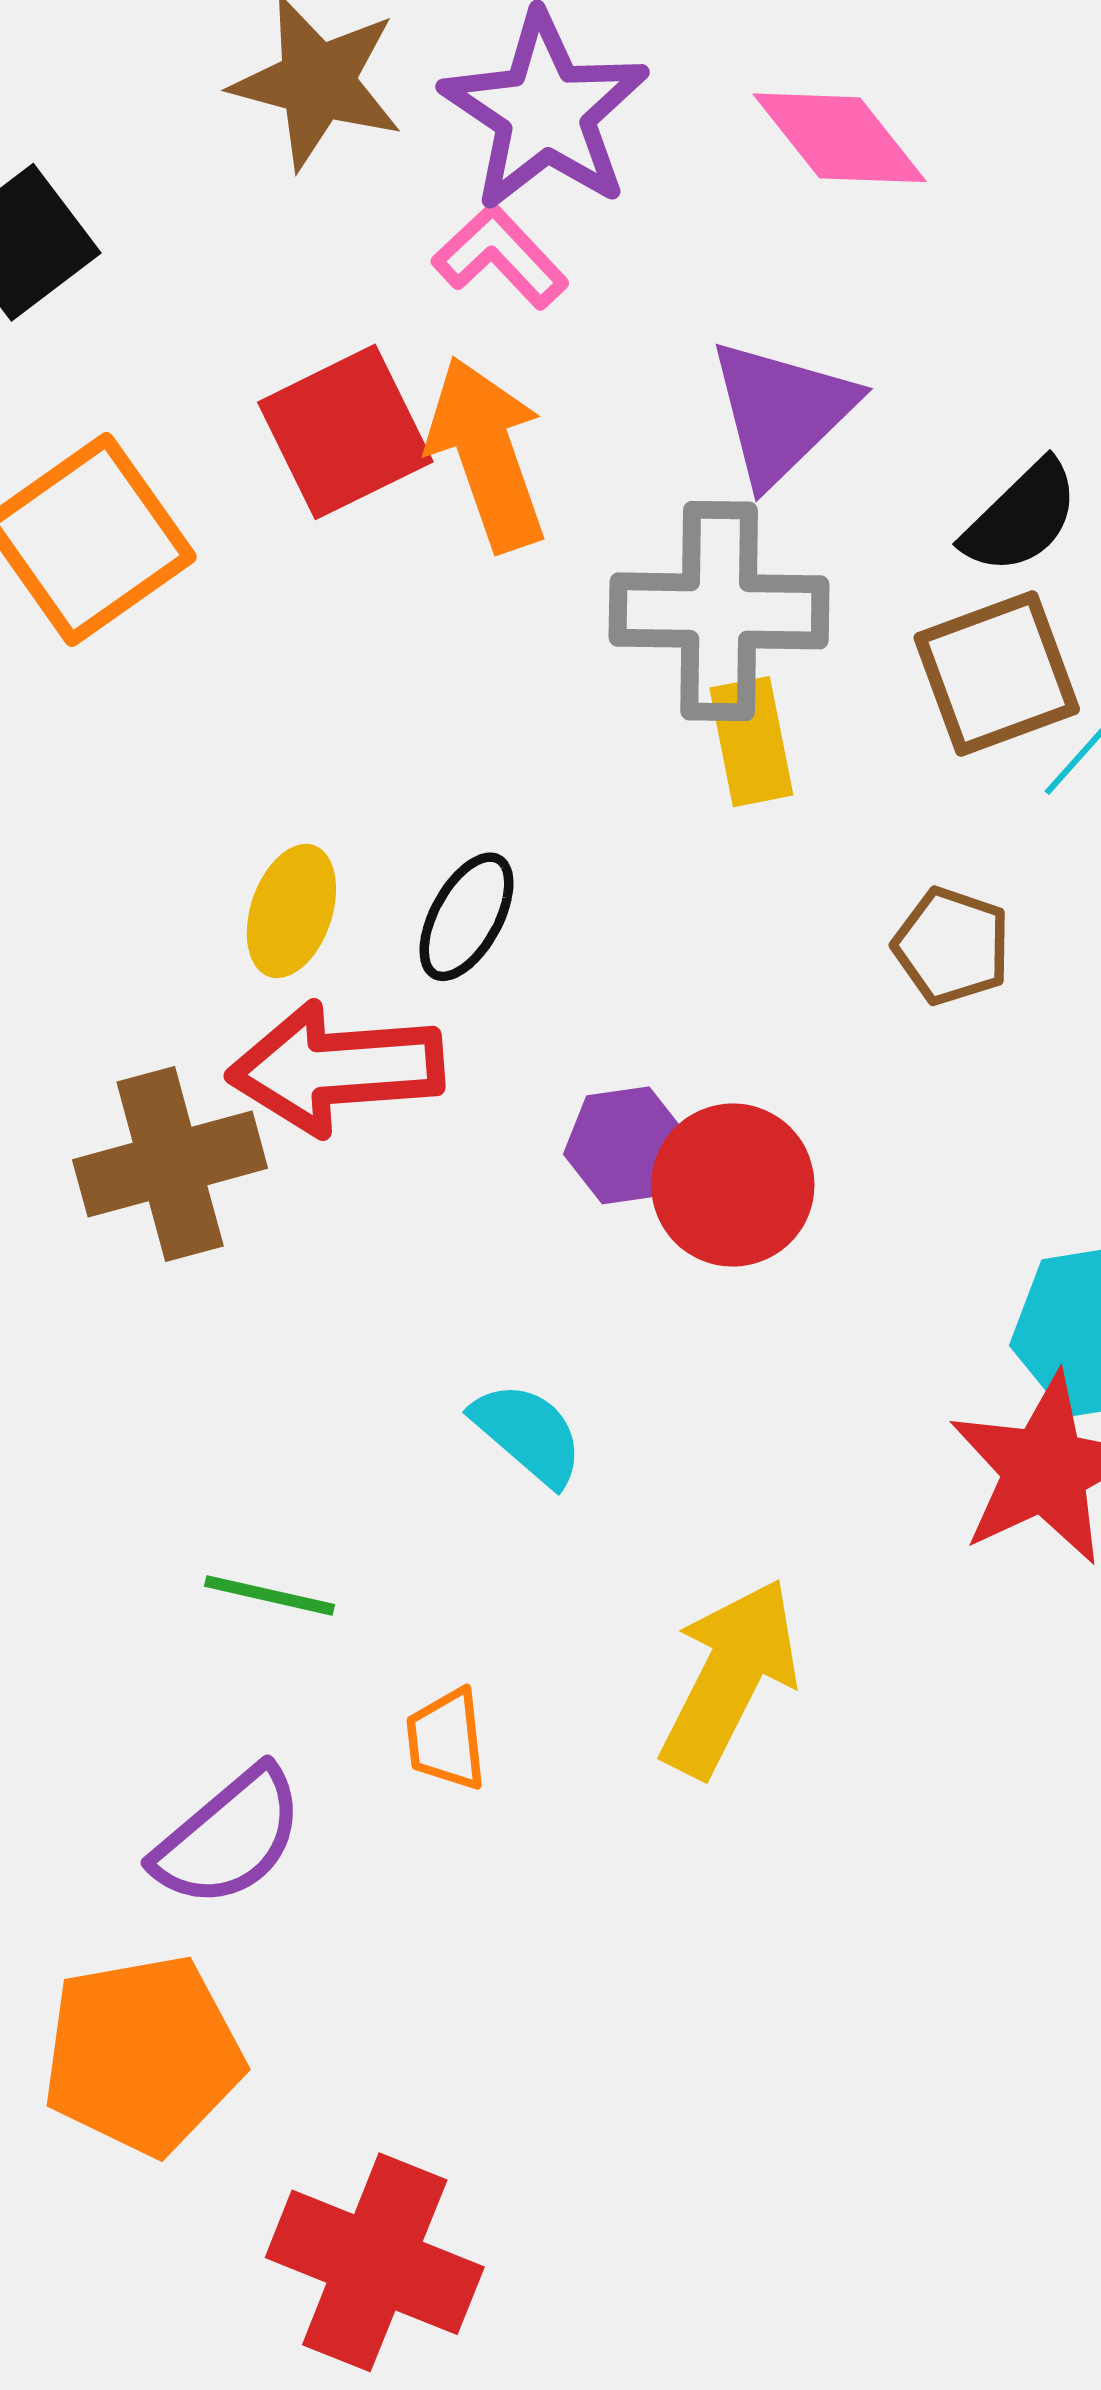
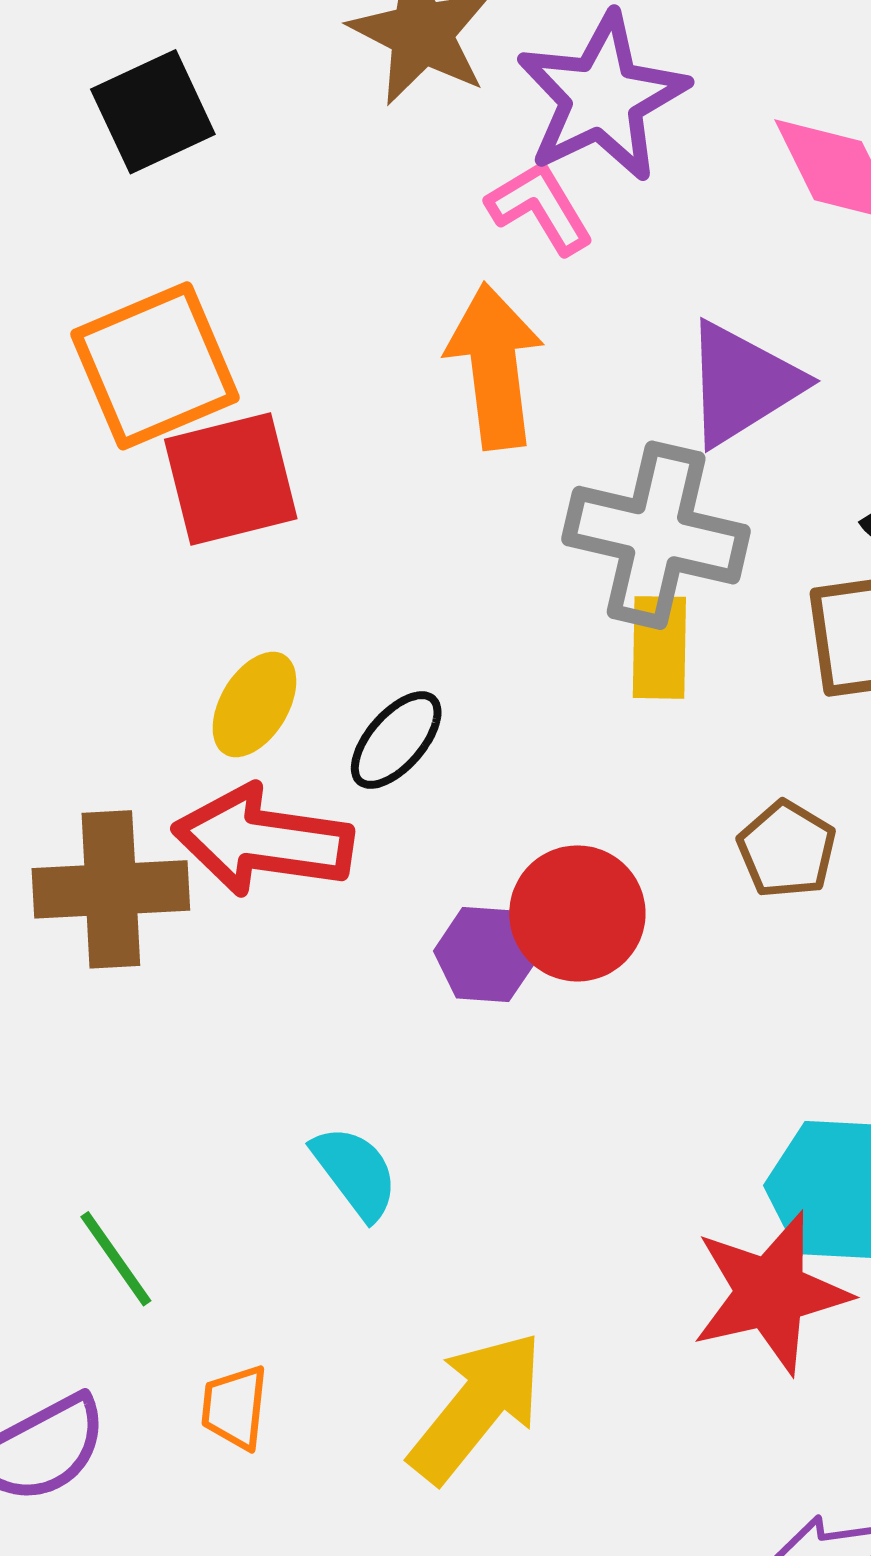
red square: (345, 432) -> (231, 479), moved
red circle: (733, 1185) -> (577, 913), moved
green line: (269, 1595) -> (116, 1259), turned 30

